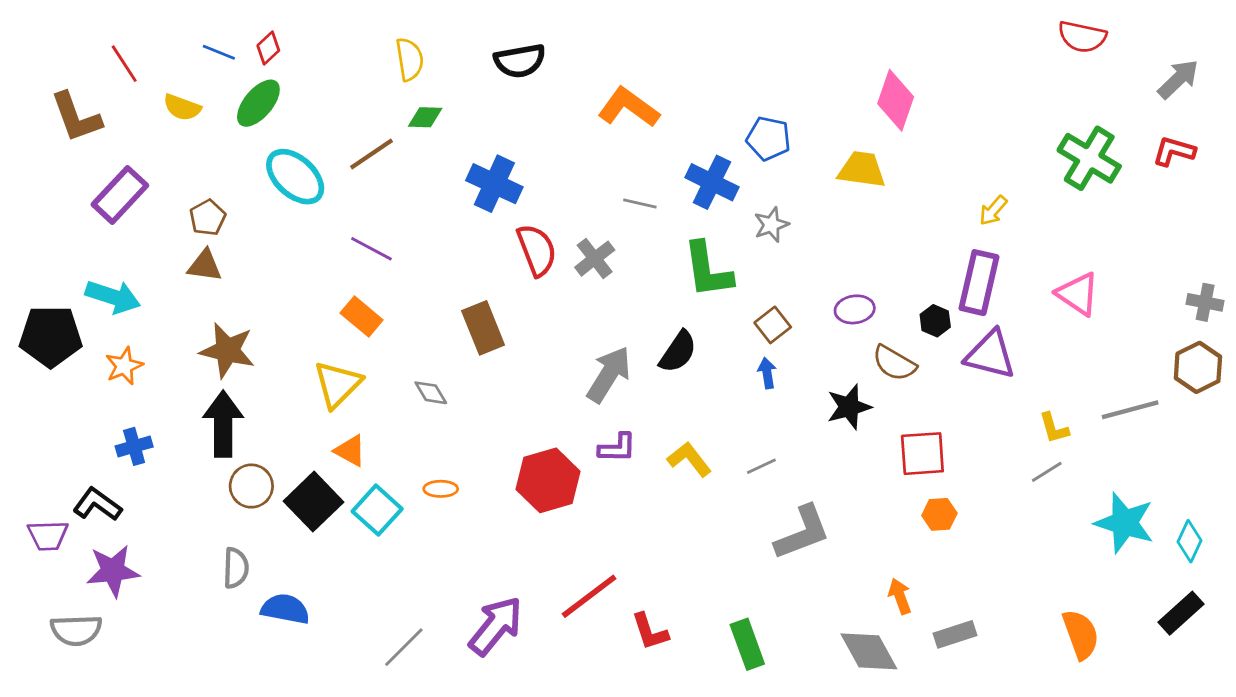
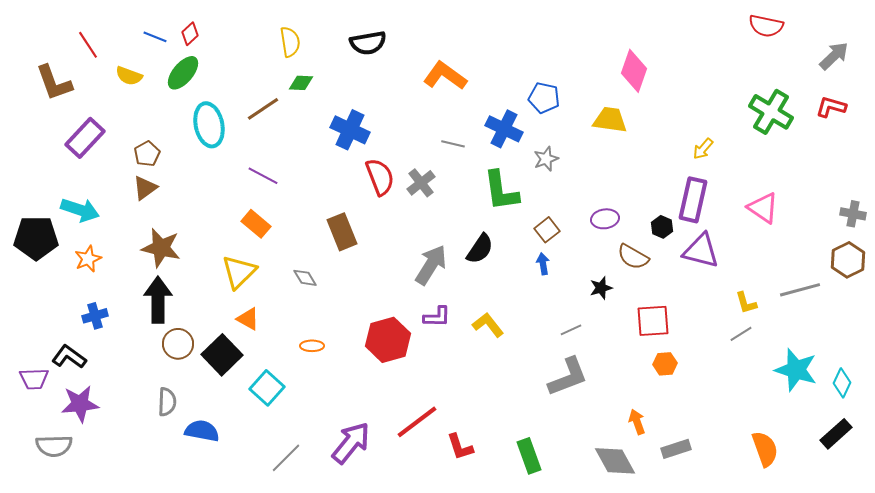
cyan ellipse: (295, 177) -> (209, 125), turned 36
brown triangle: (205, 266) -> (145, 188), turned -44
black star: (849, 407) -> (601, 288), size x0.7
gray line: (761, 466) -> (571, 330), moved
cyan square: (377, 510) -> (267, 388), moved

